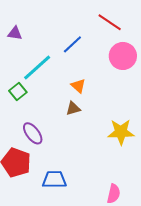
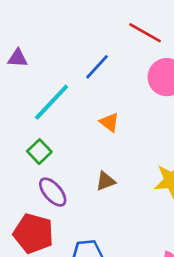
green square: (18, 92) -> (39, 152), moved
brown triangle: (73, 108) -> (106, 181), moved

